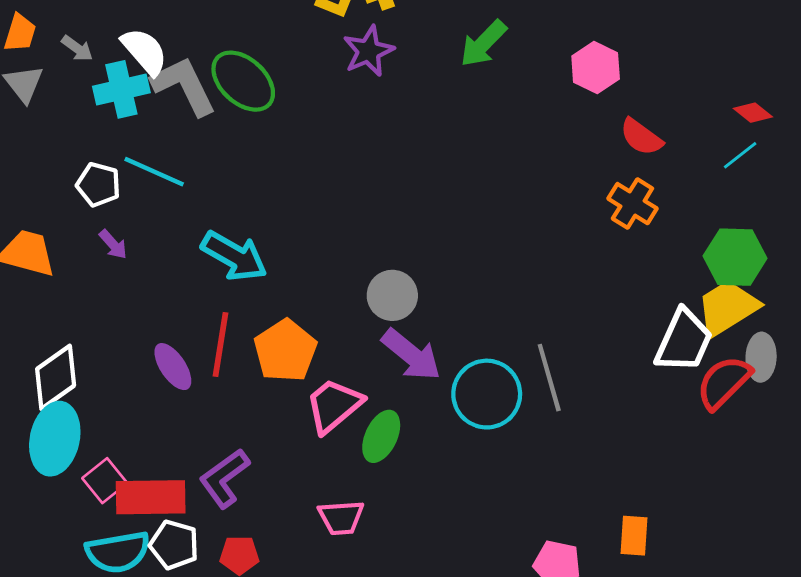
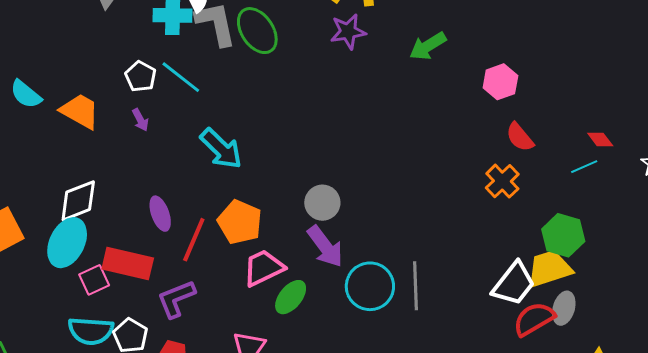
red line: (221, 345) -> (194, 240), moved
orange pentagon: (285, 351) -> (240, 222), turned -30
red rectangle: (151, 497) -> (128, 263), moved

